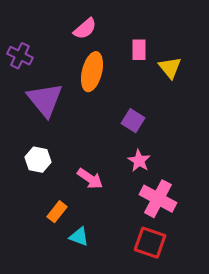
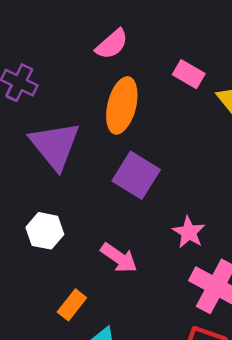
pink rectangle: (139, 50) -> (189, 74), turned -60
purple square: (133, 121) -> (136, 175), moved, size x1.4

